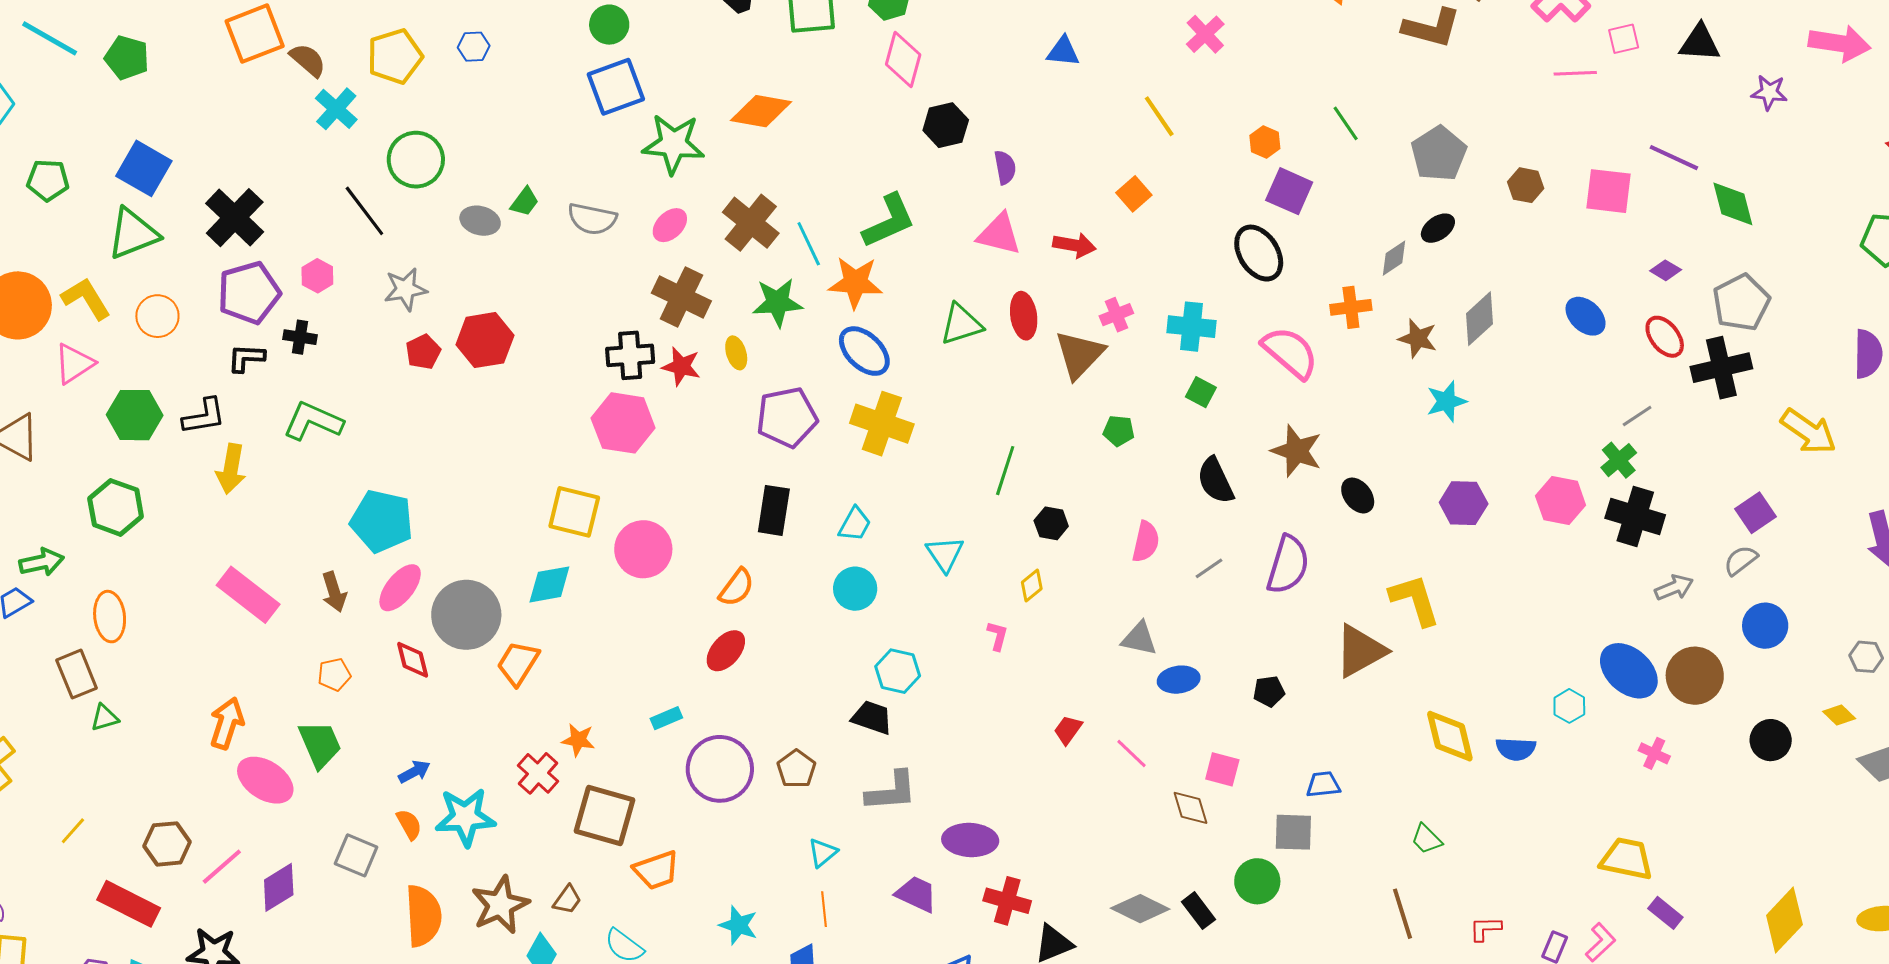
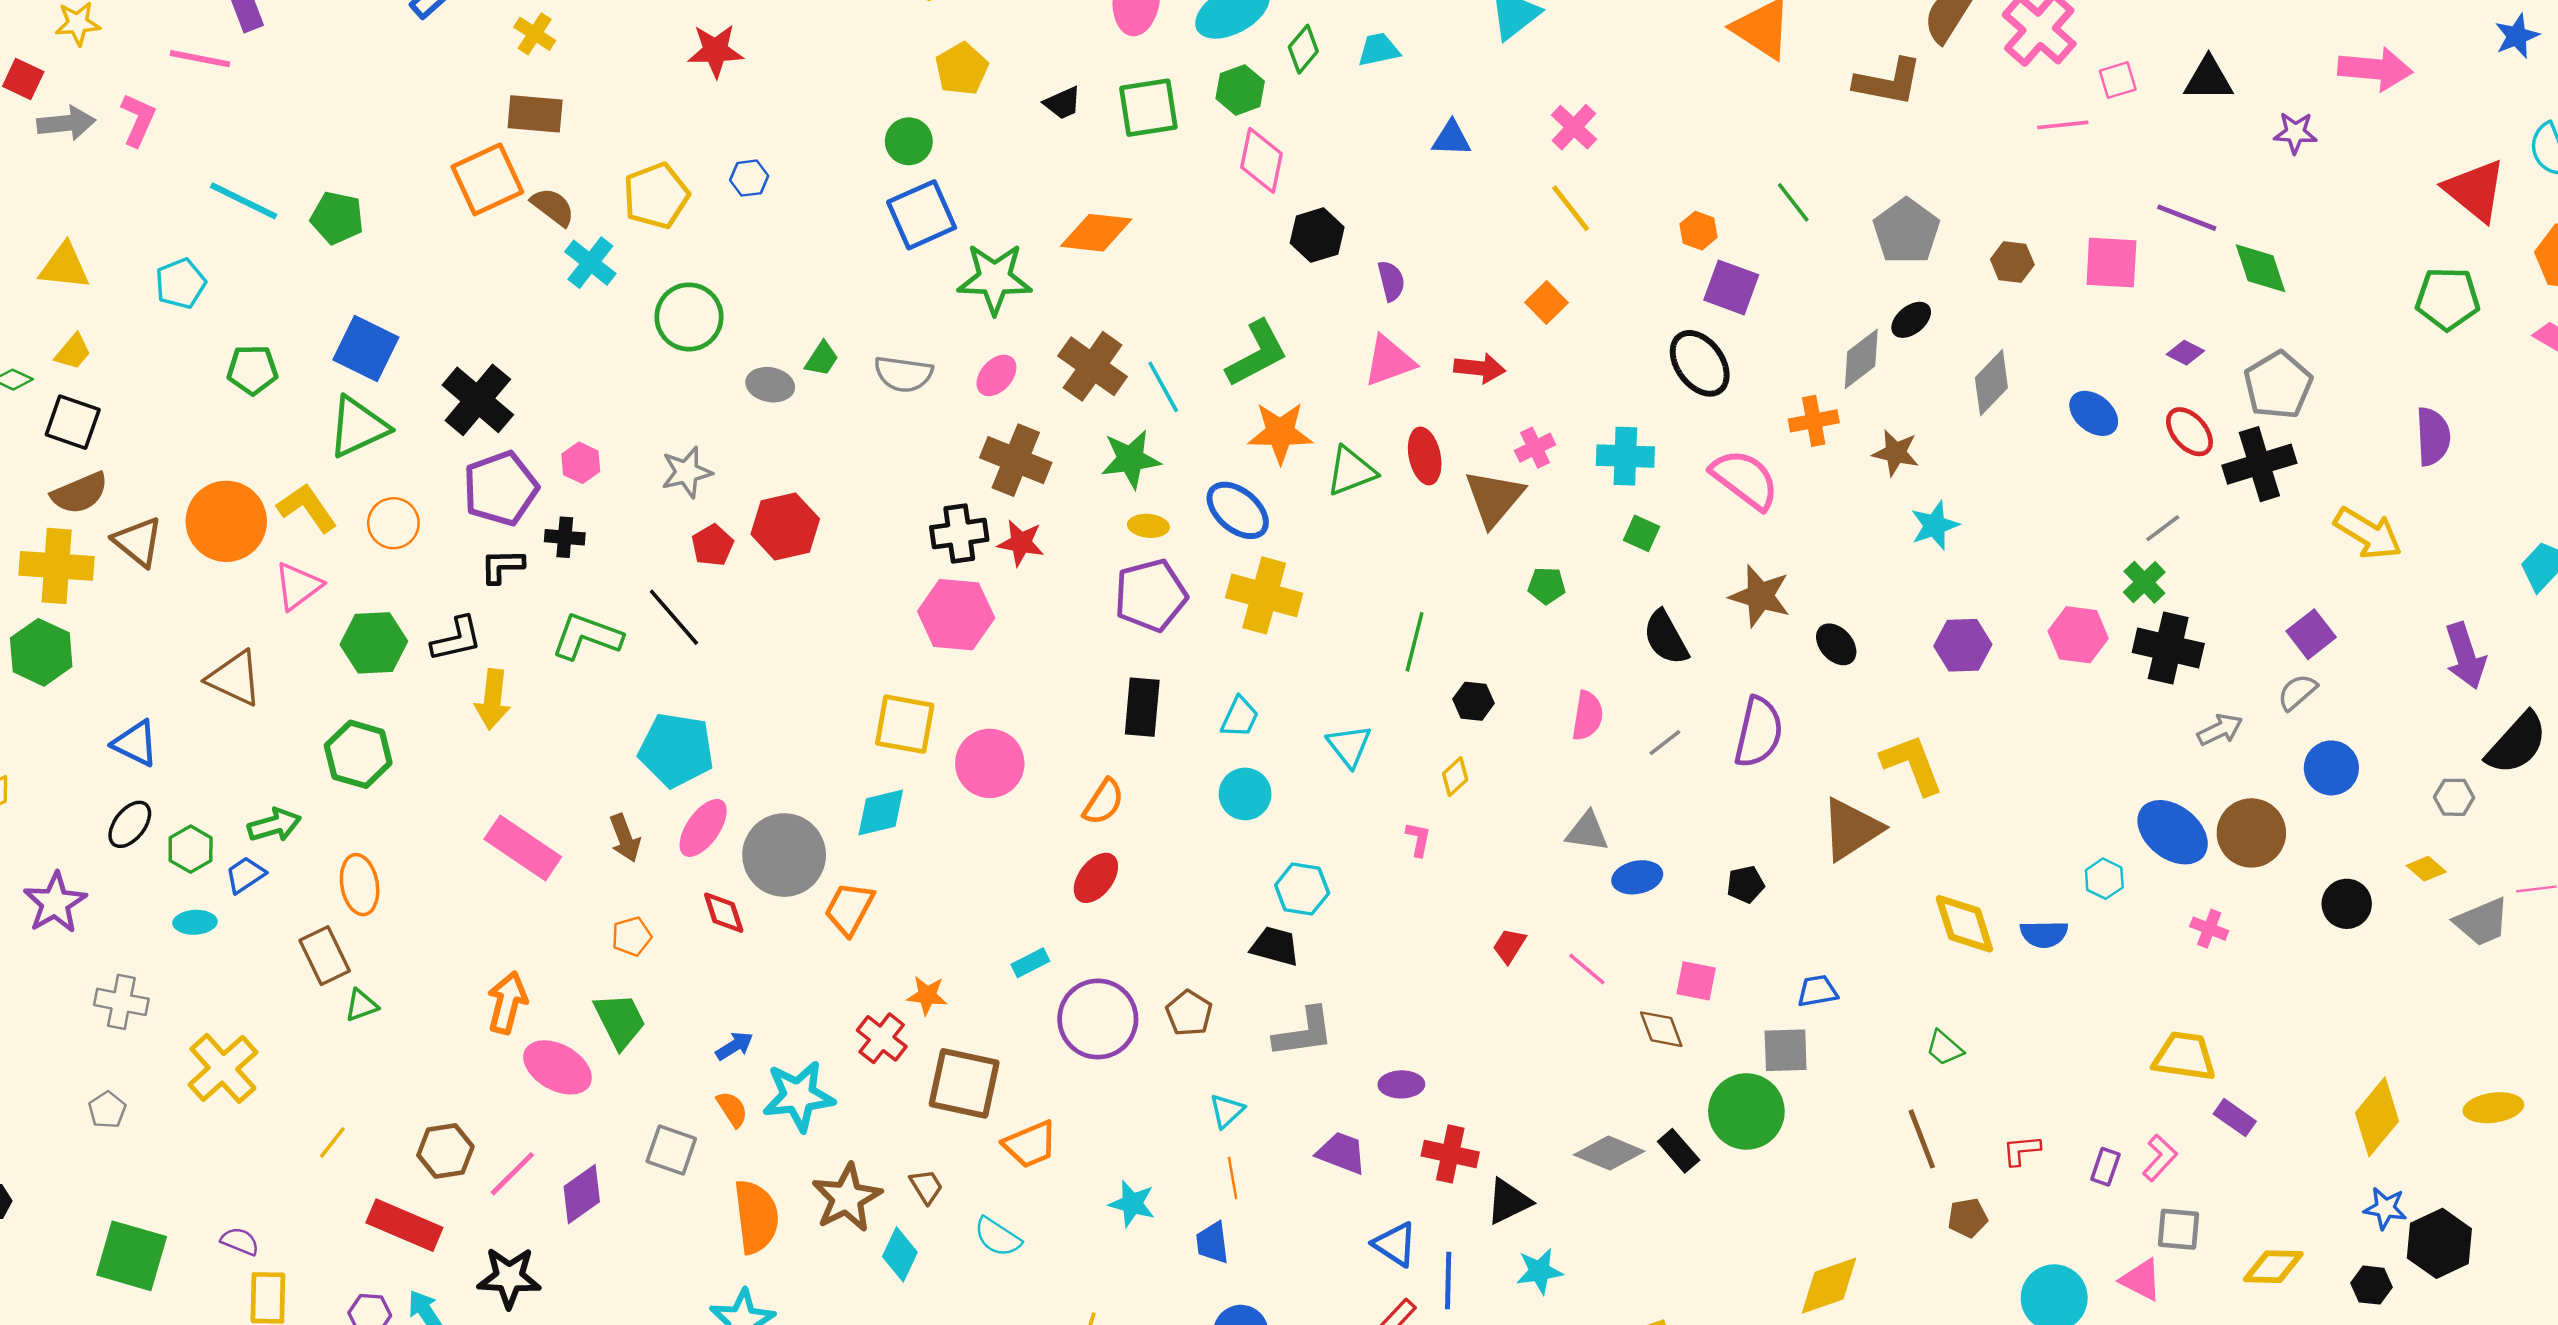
pink cross: (1205, 34) -> (1574, 127), moved
black line: (364, 211) -> (674, 617), moved
pink triangle: (999, 234) -> (1389, 361), turned -30
gray diamond: (1394, 258) -> (1861, 359), size x1.4
orange star: (855, 282) -> (1280, 433), moved
gray diamond: (1479, 319) -> (1991, 383), moved
yellow ellipse: (736, 353) -> (1148, 526), moved, turned -64
purple ellipse: (970, 840) -> (1401, 1084), size x0.7
green circle: (1257, 881) -> (1746, 1111), size x1.4
brown trapezoid: (567, 900) -> (926, 1187), turned -64

